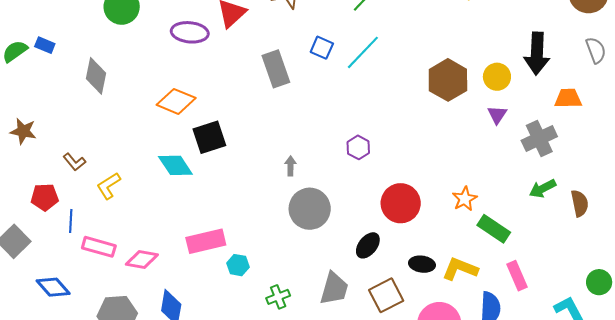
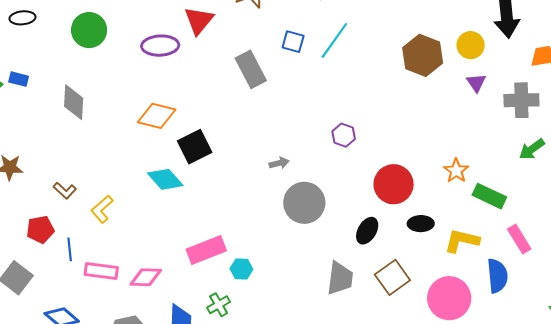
gray cross: (539, 139) -> (521, 100), turned 32
gray arrow: (290, 166) -> (279, 163), turned 84
black ellipse: (422, 264) -> (421, 224), moved
green cross: (278, 297) -> (219, 305), moved

